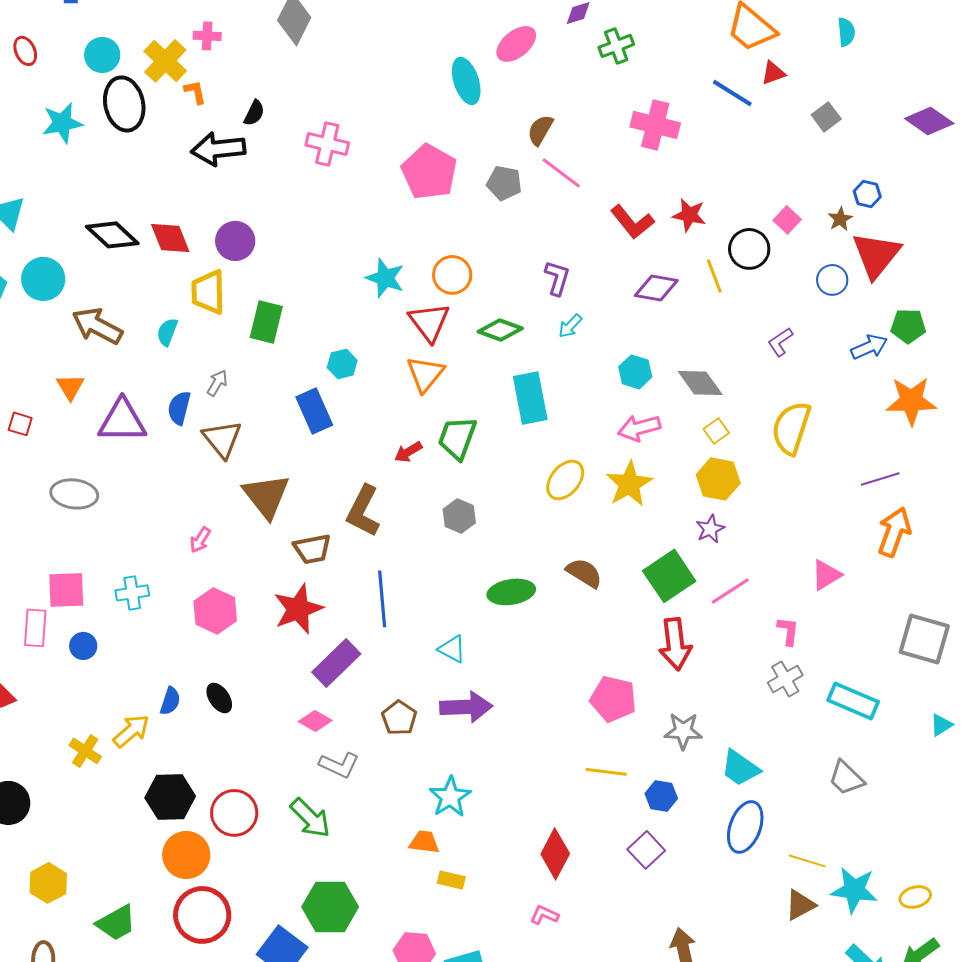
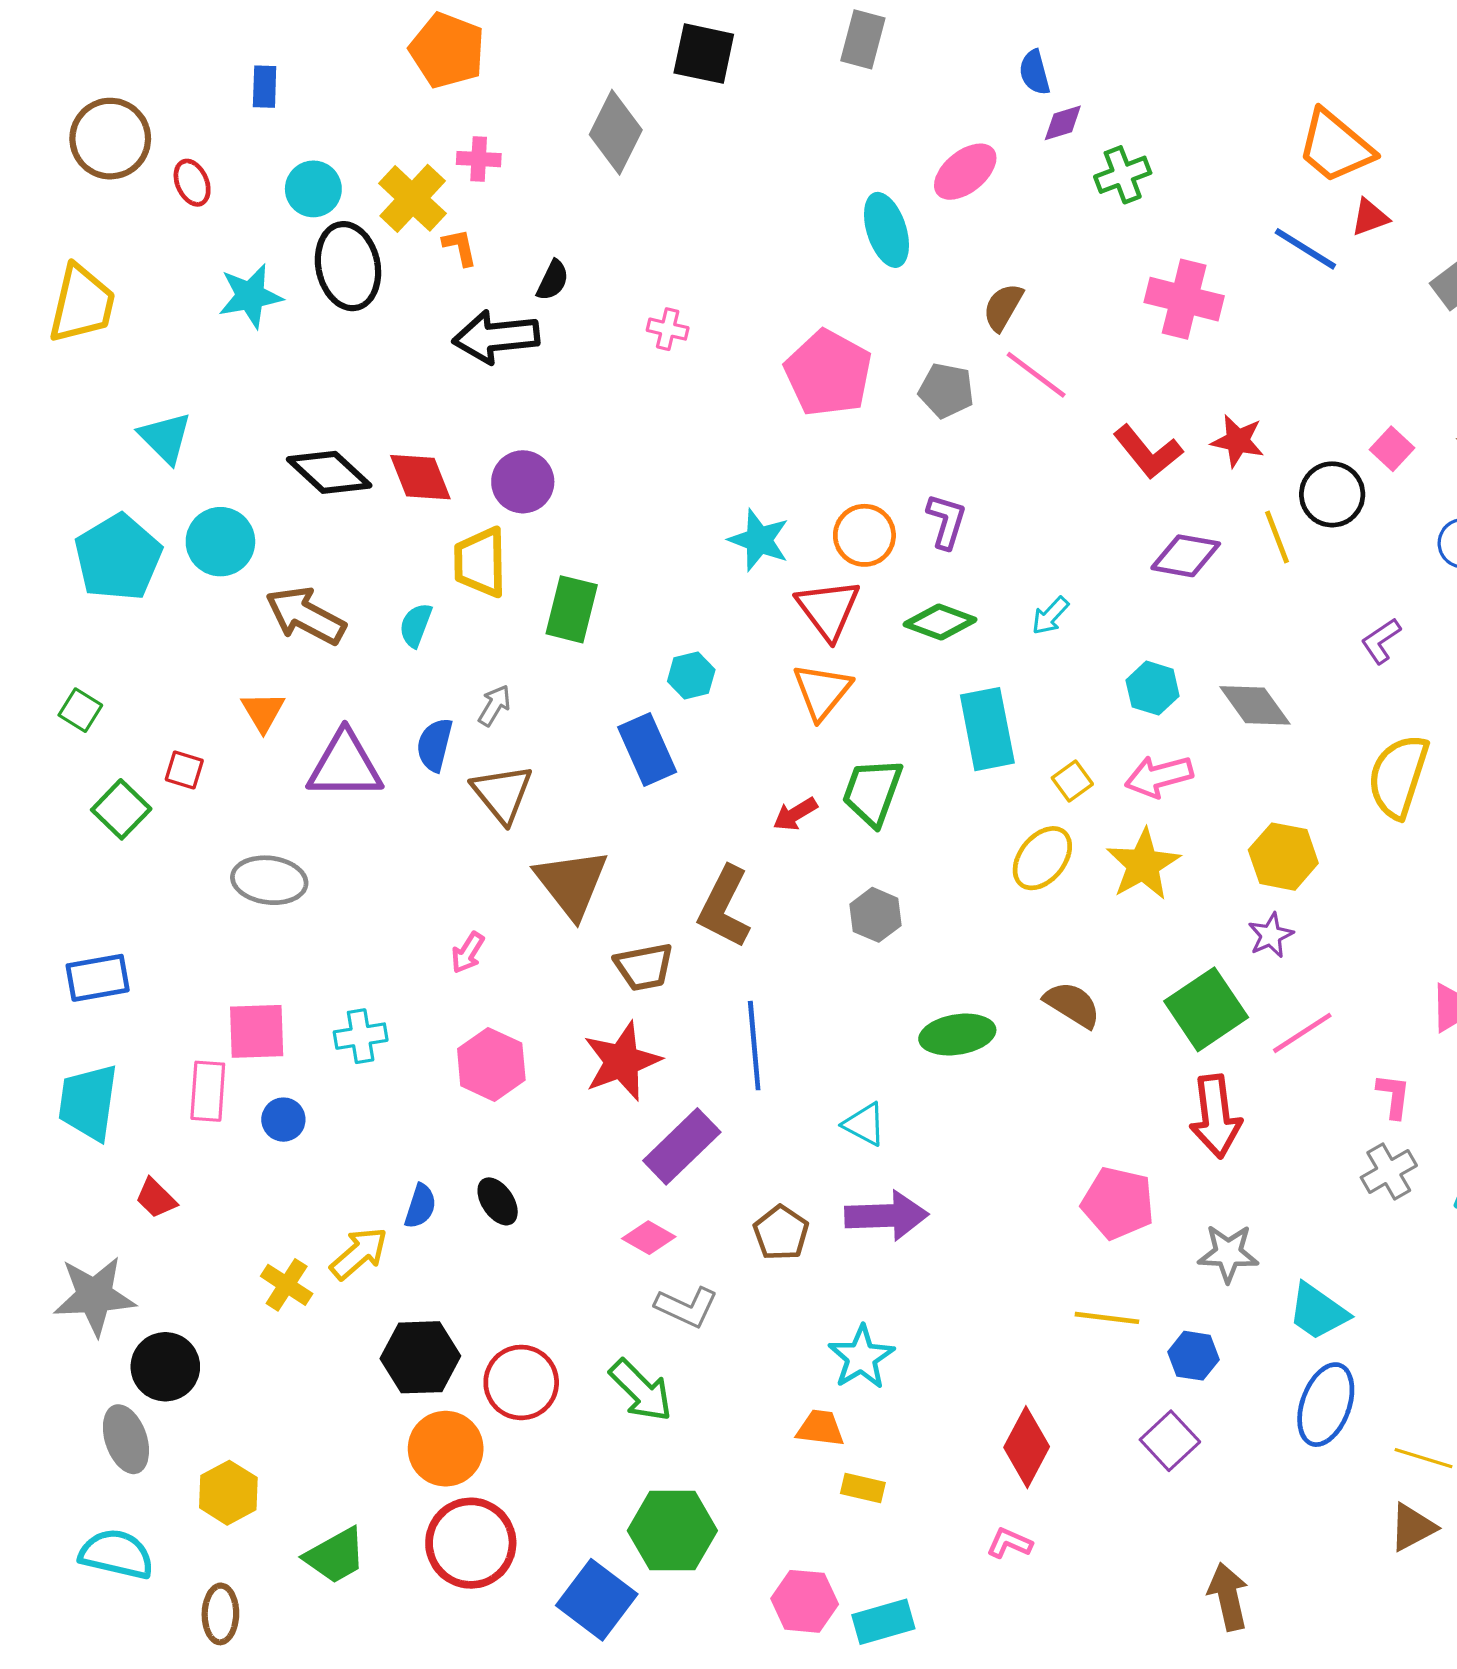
pink cross: (327, 144) -> (668, 329), size x0.6
purple L-shape: (557, 278) -> (946, 521), moved
yellow square: (716, 431) -> (1072, 781), moved

